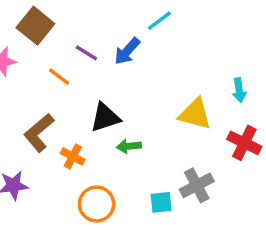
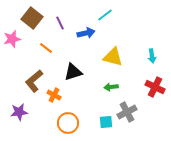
blue arrow: (127, 51) -> (86, 33), turned -144
purple line: (86, 53) -> (60, 23), moved, turned 32
yellow triangle: (195, 114) -> (113, 57), moved
green arrow: (129, 146) -> (111, 87), moved

